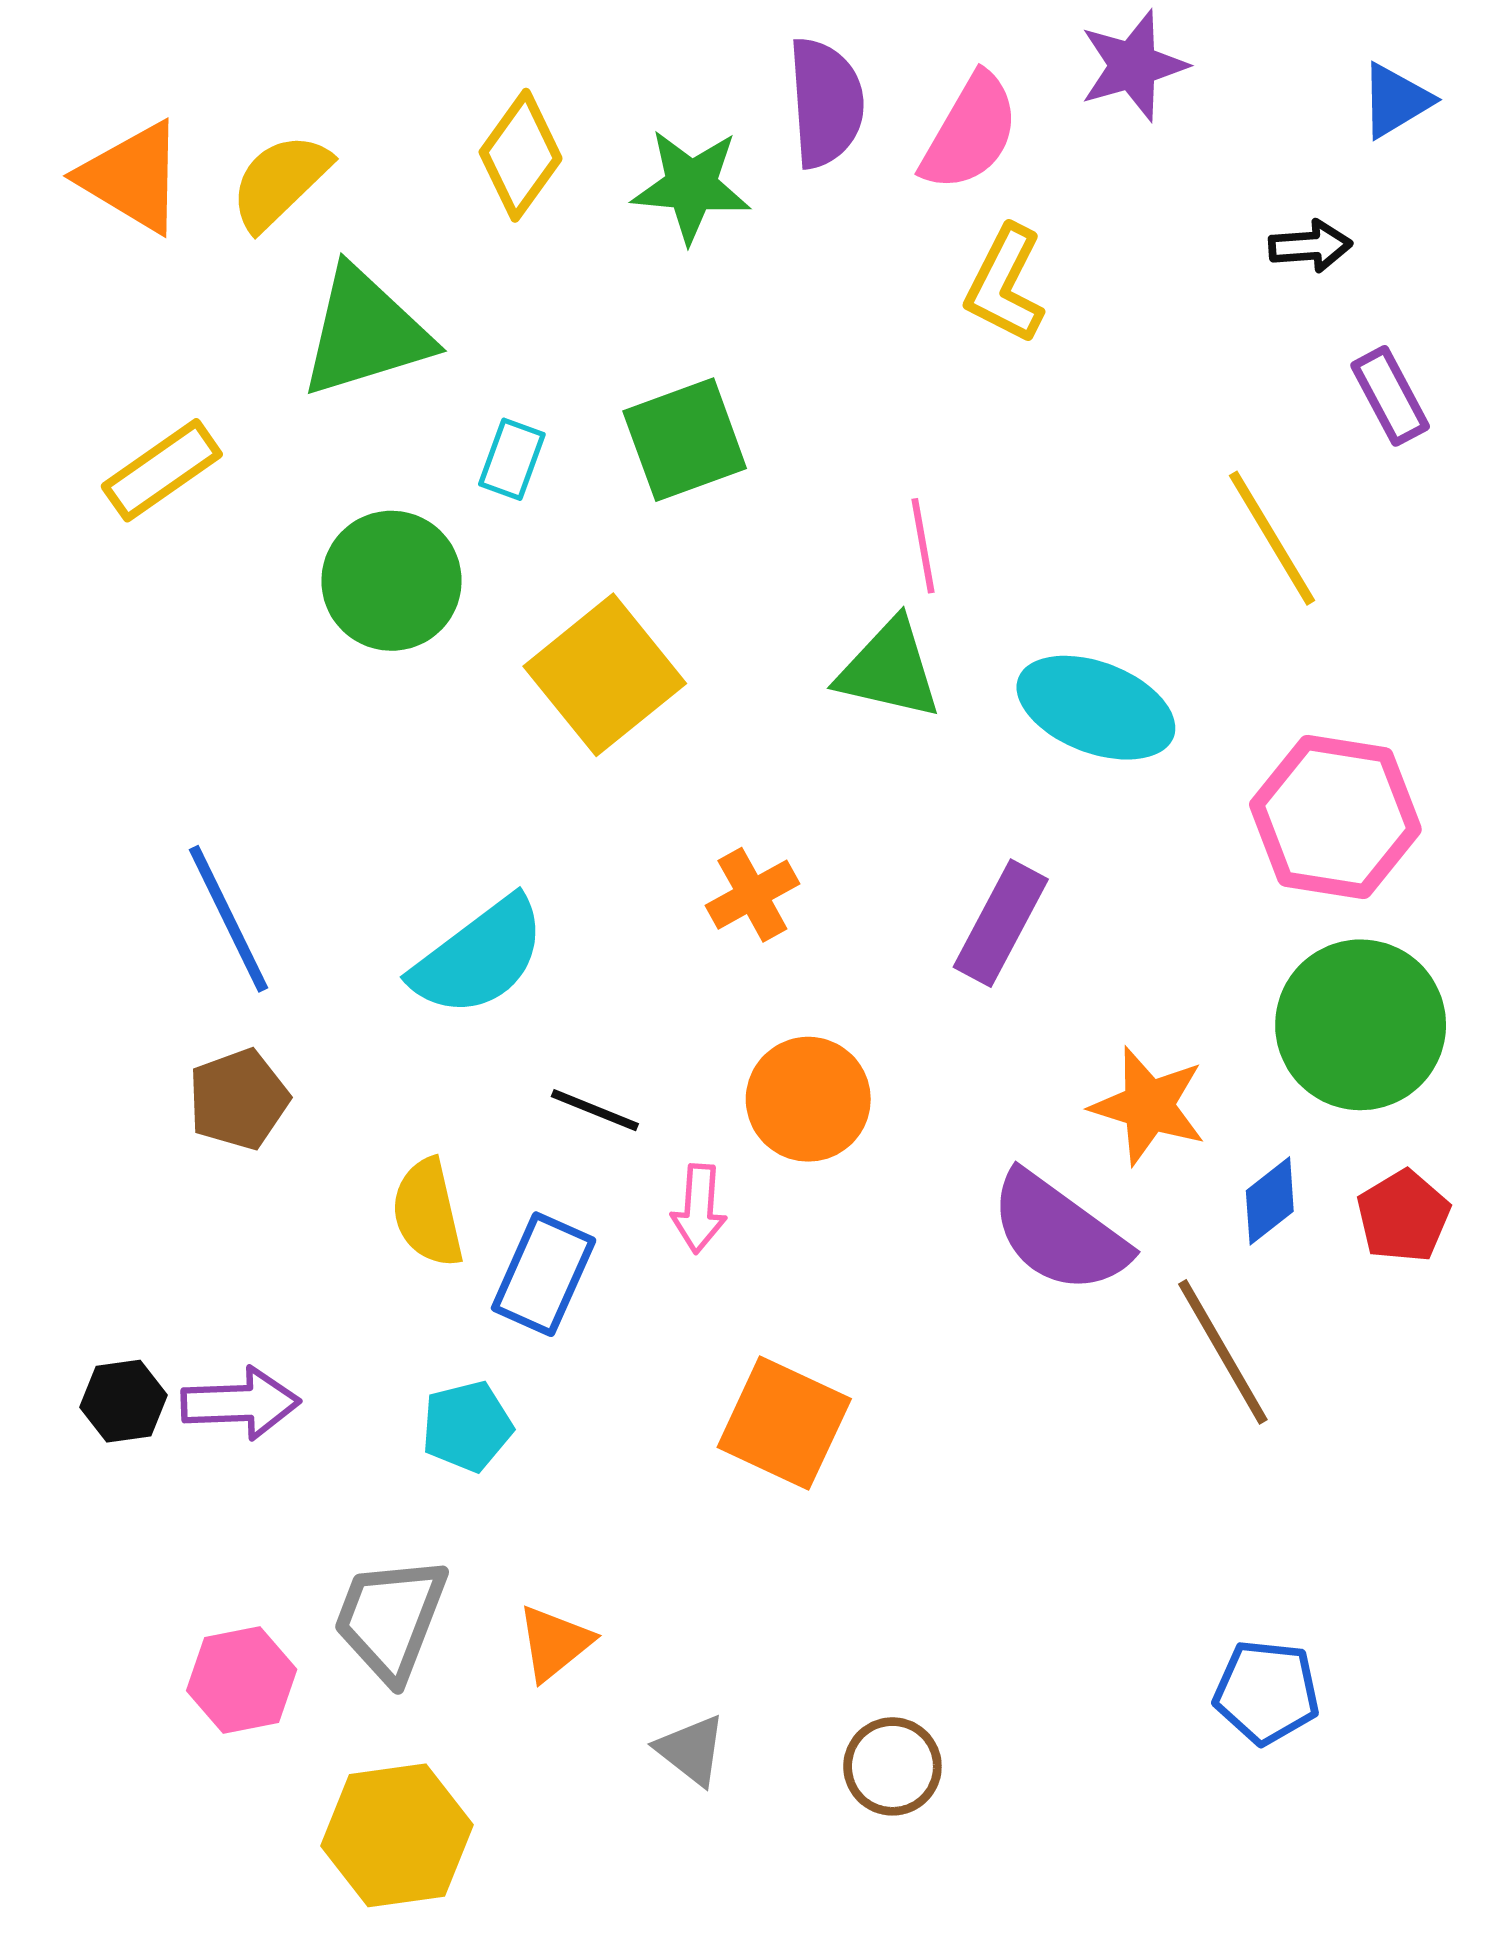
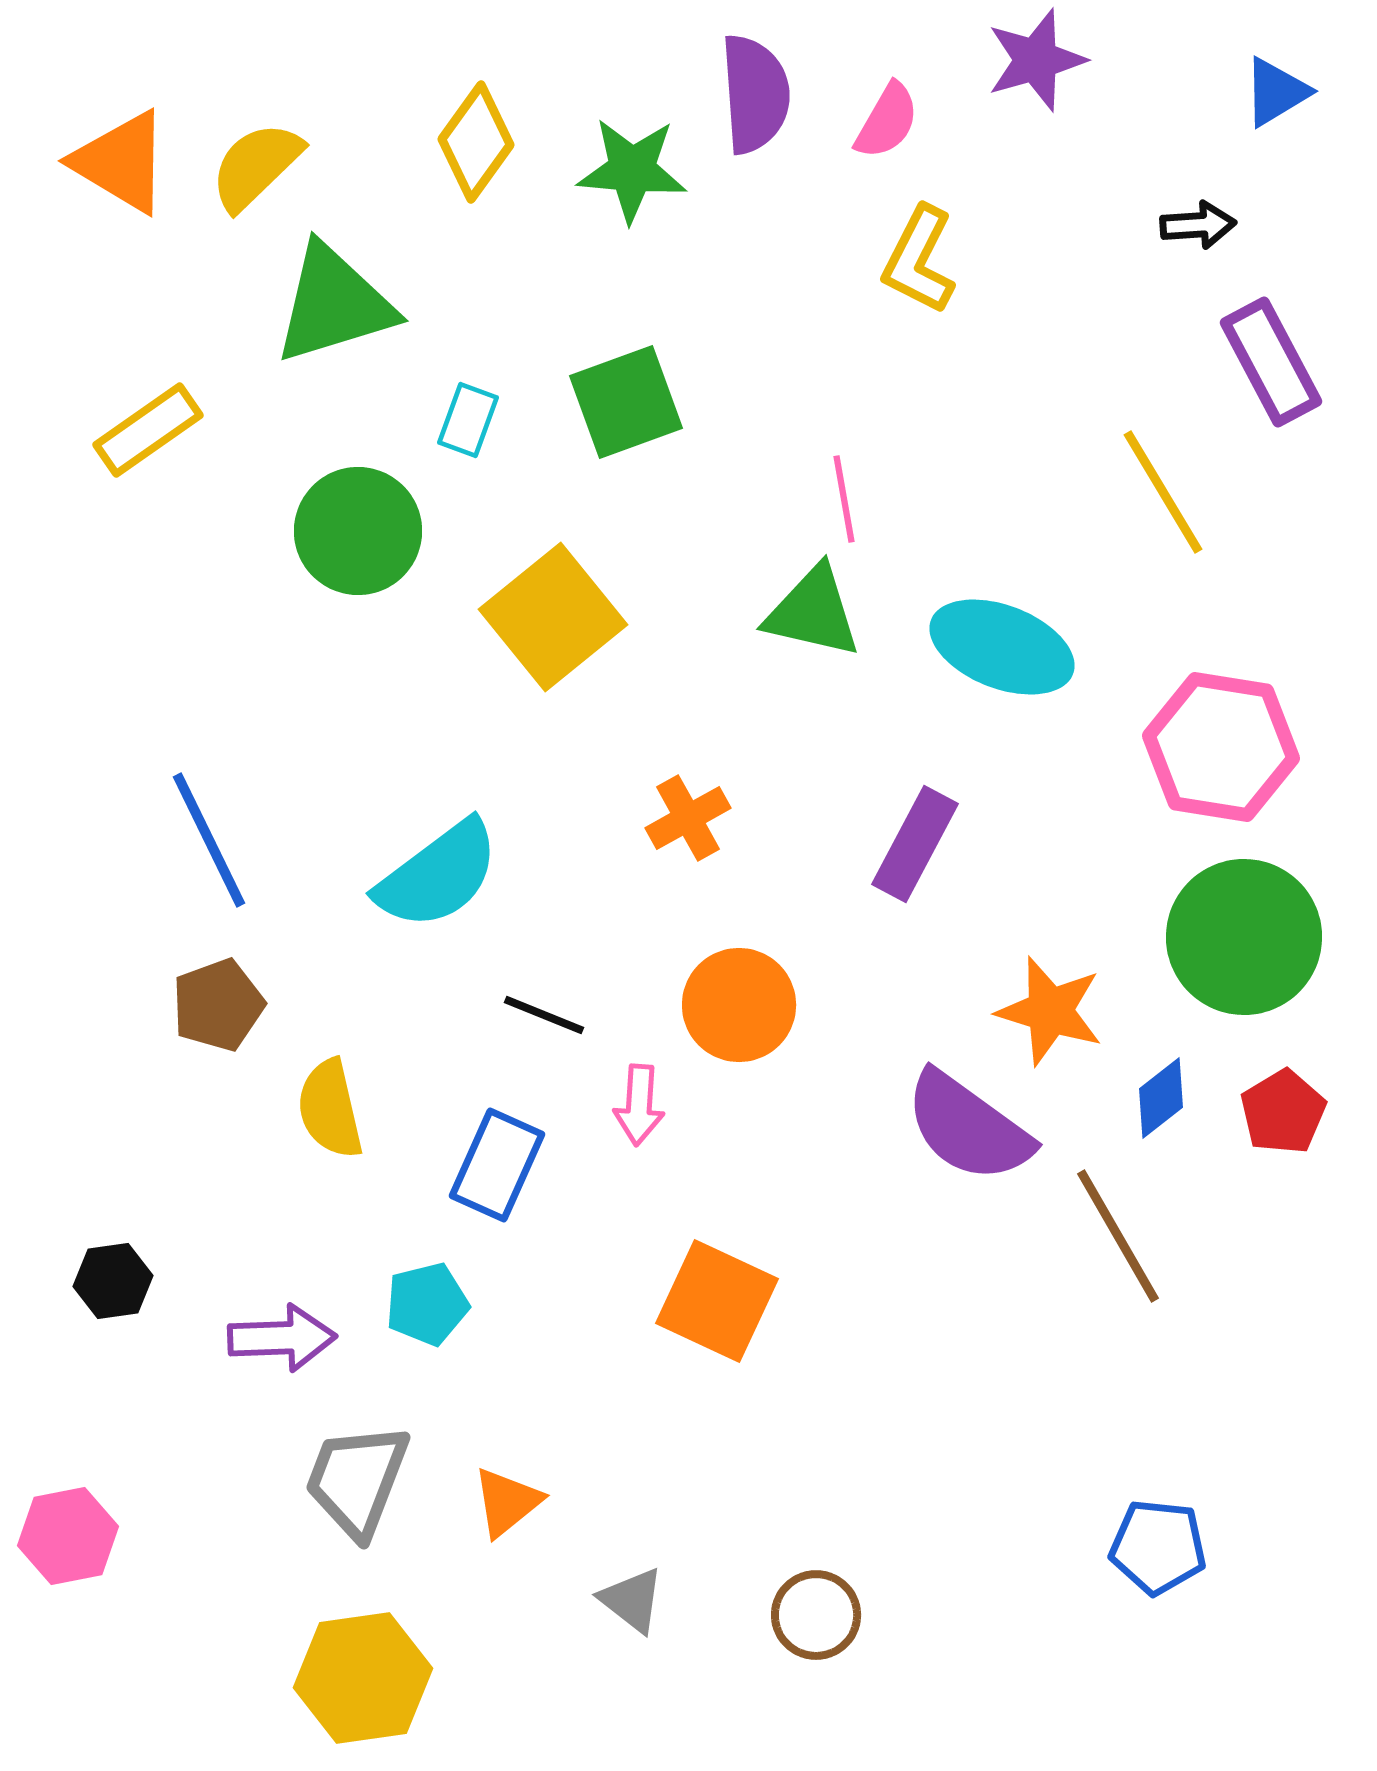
pink semicircle: (970, 132) -> (887, 121), size x0.7
purple rectangle: (1390, 396) -> (1271, 362), size x1.4
yellow semicircle: (428, 1213) -> (330, 1109), moved
purple arrow: (241, 1403) -> (282, 1338), moved
pink hexagon: (242, 1680) -> (68, 1536), moved

